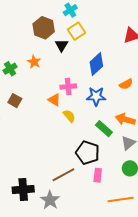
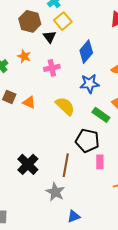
pink cross: (68, 87) -> (52, 68), moved
orange triangle: (54, 100) -> (29, 102), moved
yellow semicircle: (69, 116) -> (65, 106), size x1.5
brown line: (63, 175) -> (66, 165), turned -45
black cross: (23, 189) -> (28, 164), moved, turned -35

